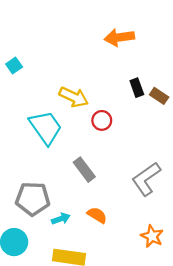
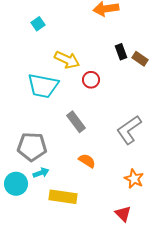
cyan square: (14, 65) -> (38, 24), moved
cyan trapezoid: (46, 127) -> (43, 86), turned 136
cyan arrow: (61, 219) -> (41, 173), moved

